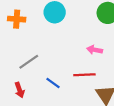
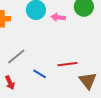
pink arrow: (95, 50) -> (58, 17), moved

